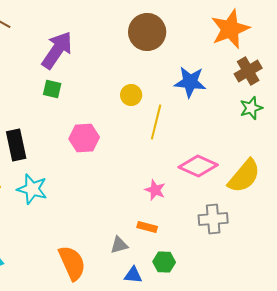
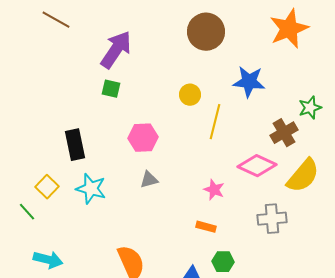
brown cross: (248, 71) -> (284, 133), moved
gray triangle: (119, 245) -> (149, 180), moved

